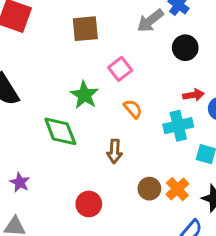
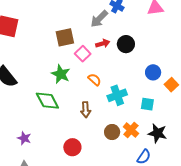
brown square: (85, 29) -> (65, 37), moved
black circle: (185, 48) -> (126, 44), moved
red arrow: (193, 95) -> (103, 43), moved
cyan cross: (178, 126) -> (117, 95), moved

